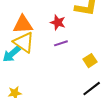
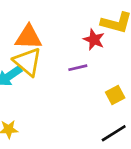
red star: (58, 22) -> (94, 40), moved

